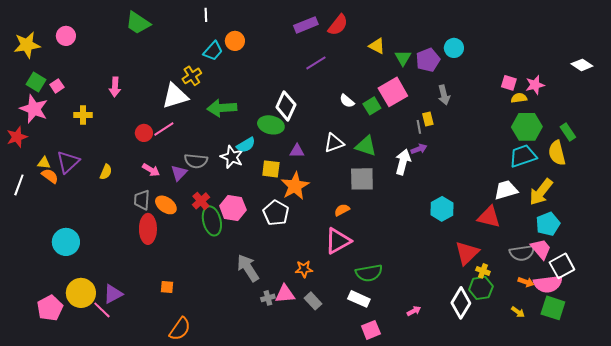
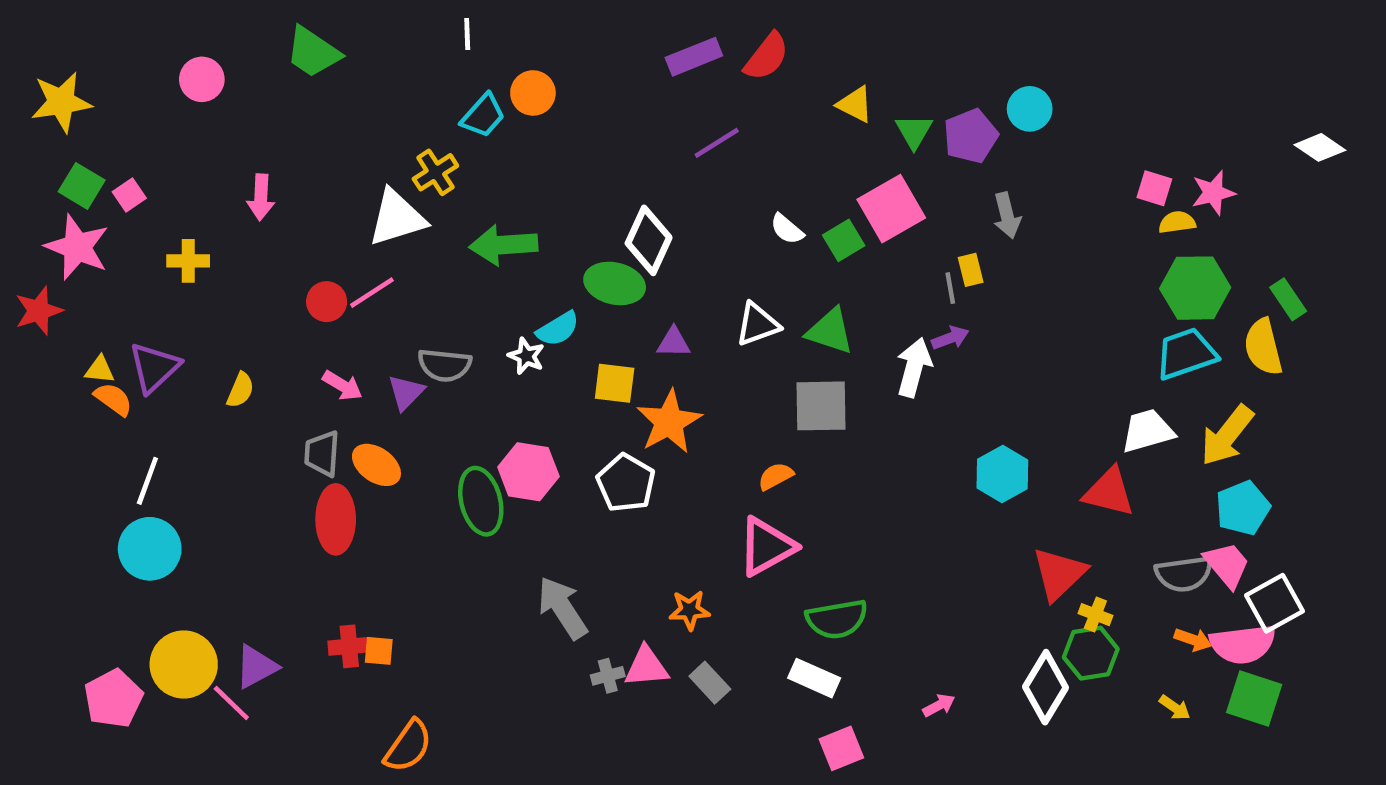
pink circle: (66, 36) -> (202, 79), moved
white star: (232, 157) -> (526, 356), size x0.7
white line: (19, 185) -> (147, 481), moved
red cross: (201, 201) -> (349, 646), moved, turned 36

